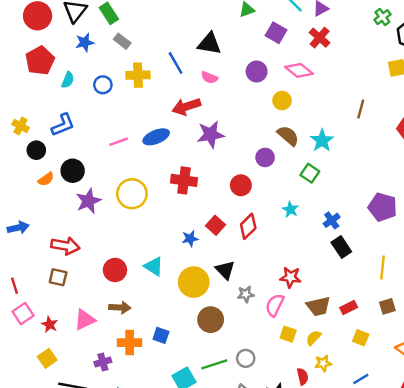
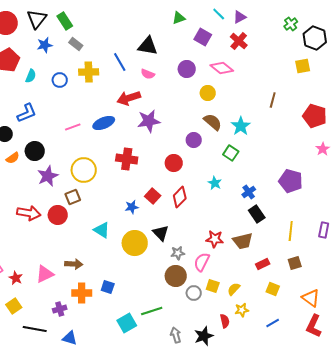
red circle: (115, 270) -> (58, 215), moved
brown square: (58, 277) -> (73, 197), moved, turned -35
brown trapezoid: (318, 306) -> (243, 241), moved
brown circle: (211, 320) -> (176, 276), moved
gray circle: (246, 358) -> (194, 293), moved

